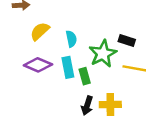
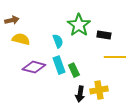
yellow semicircle: (40, 31) -> (21, 39), moved, turned 66
green star: (103, 54) -> (79, 25), moved

